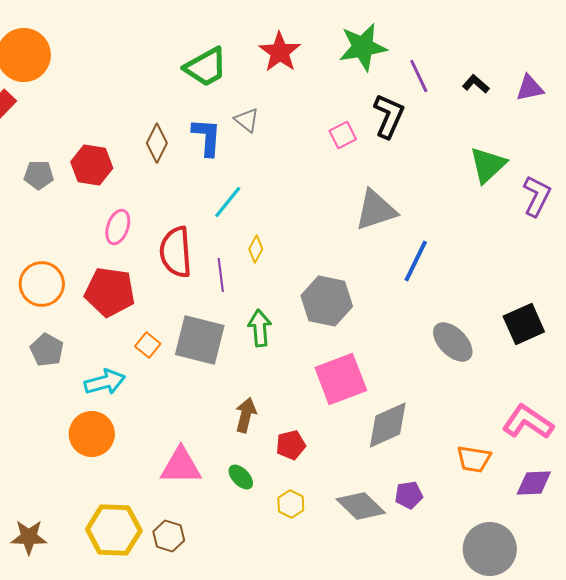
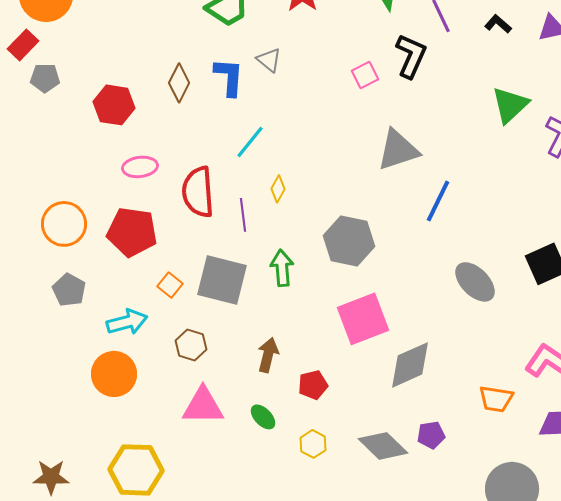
gray pentagon: (39, 175) -> (45, 78), moved
pink ellipse: (118, 227) -> (140, 167), turned 64
brown hexagon: (169, 536) -> (191, 345), moved

